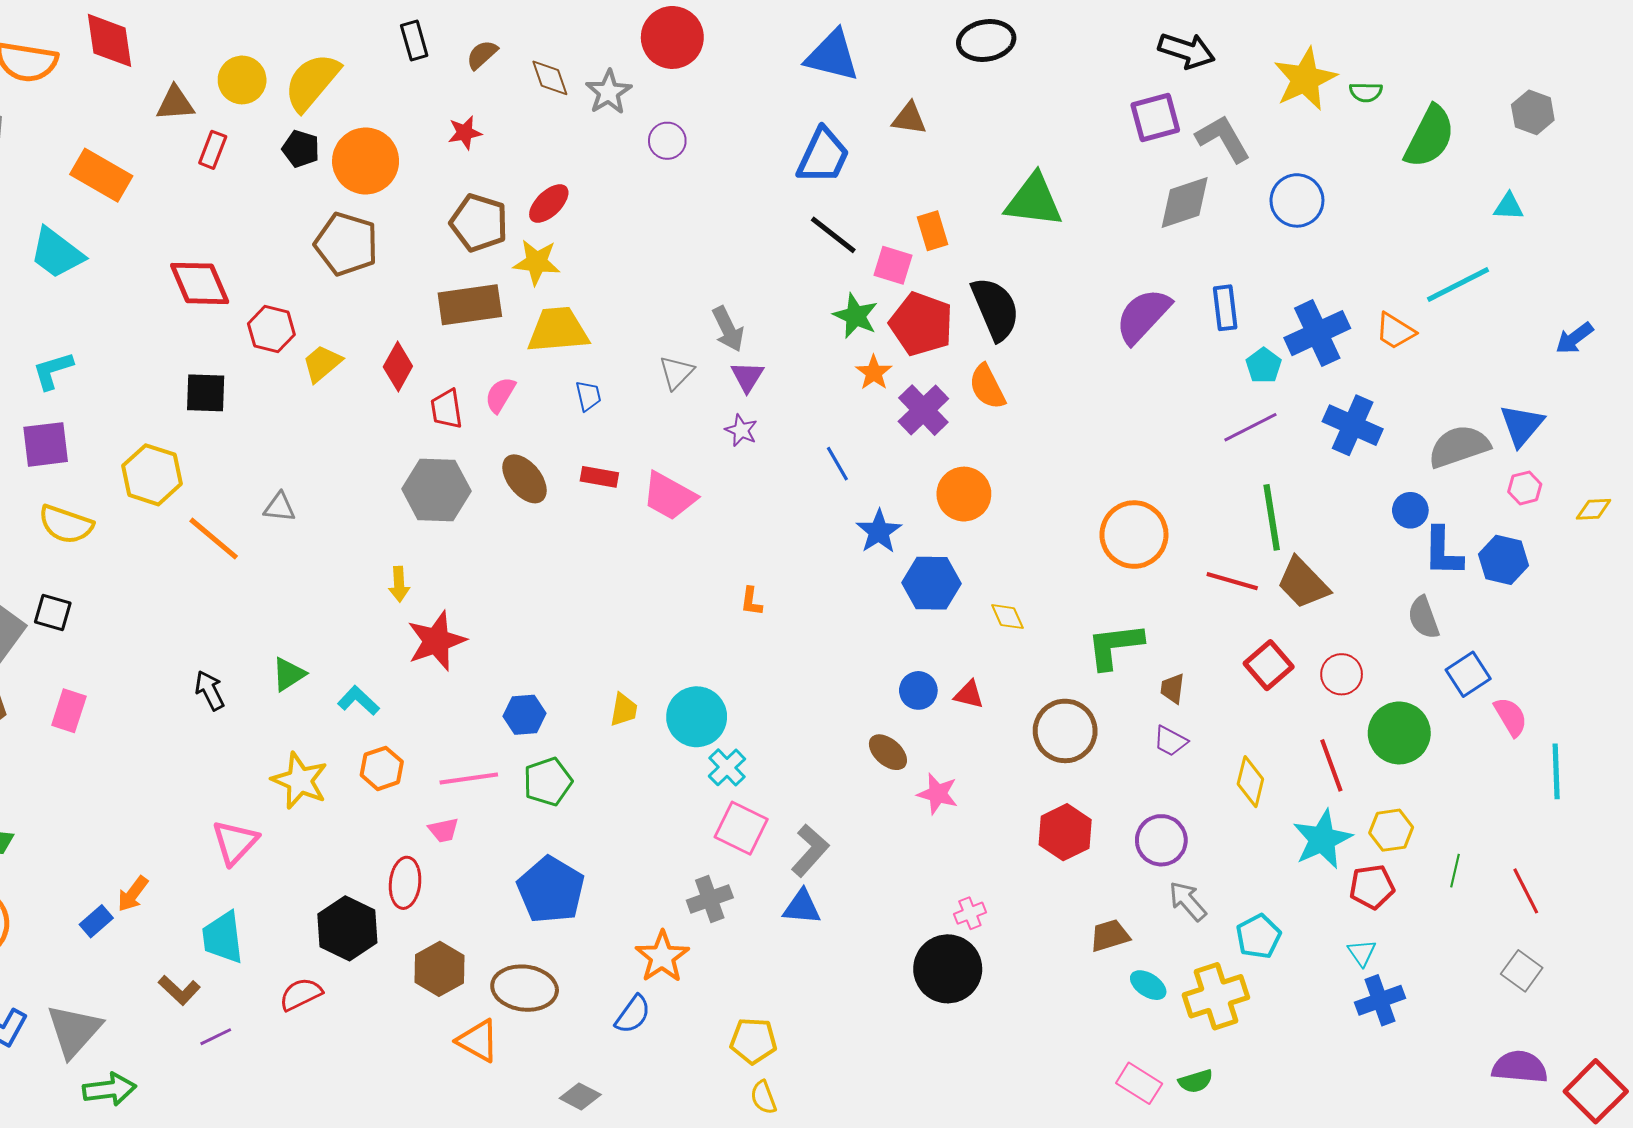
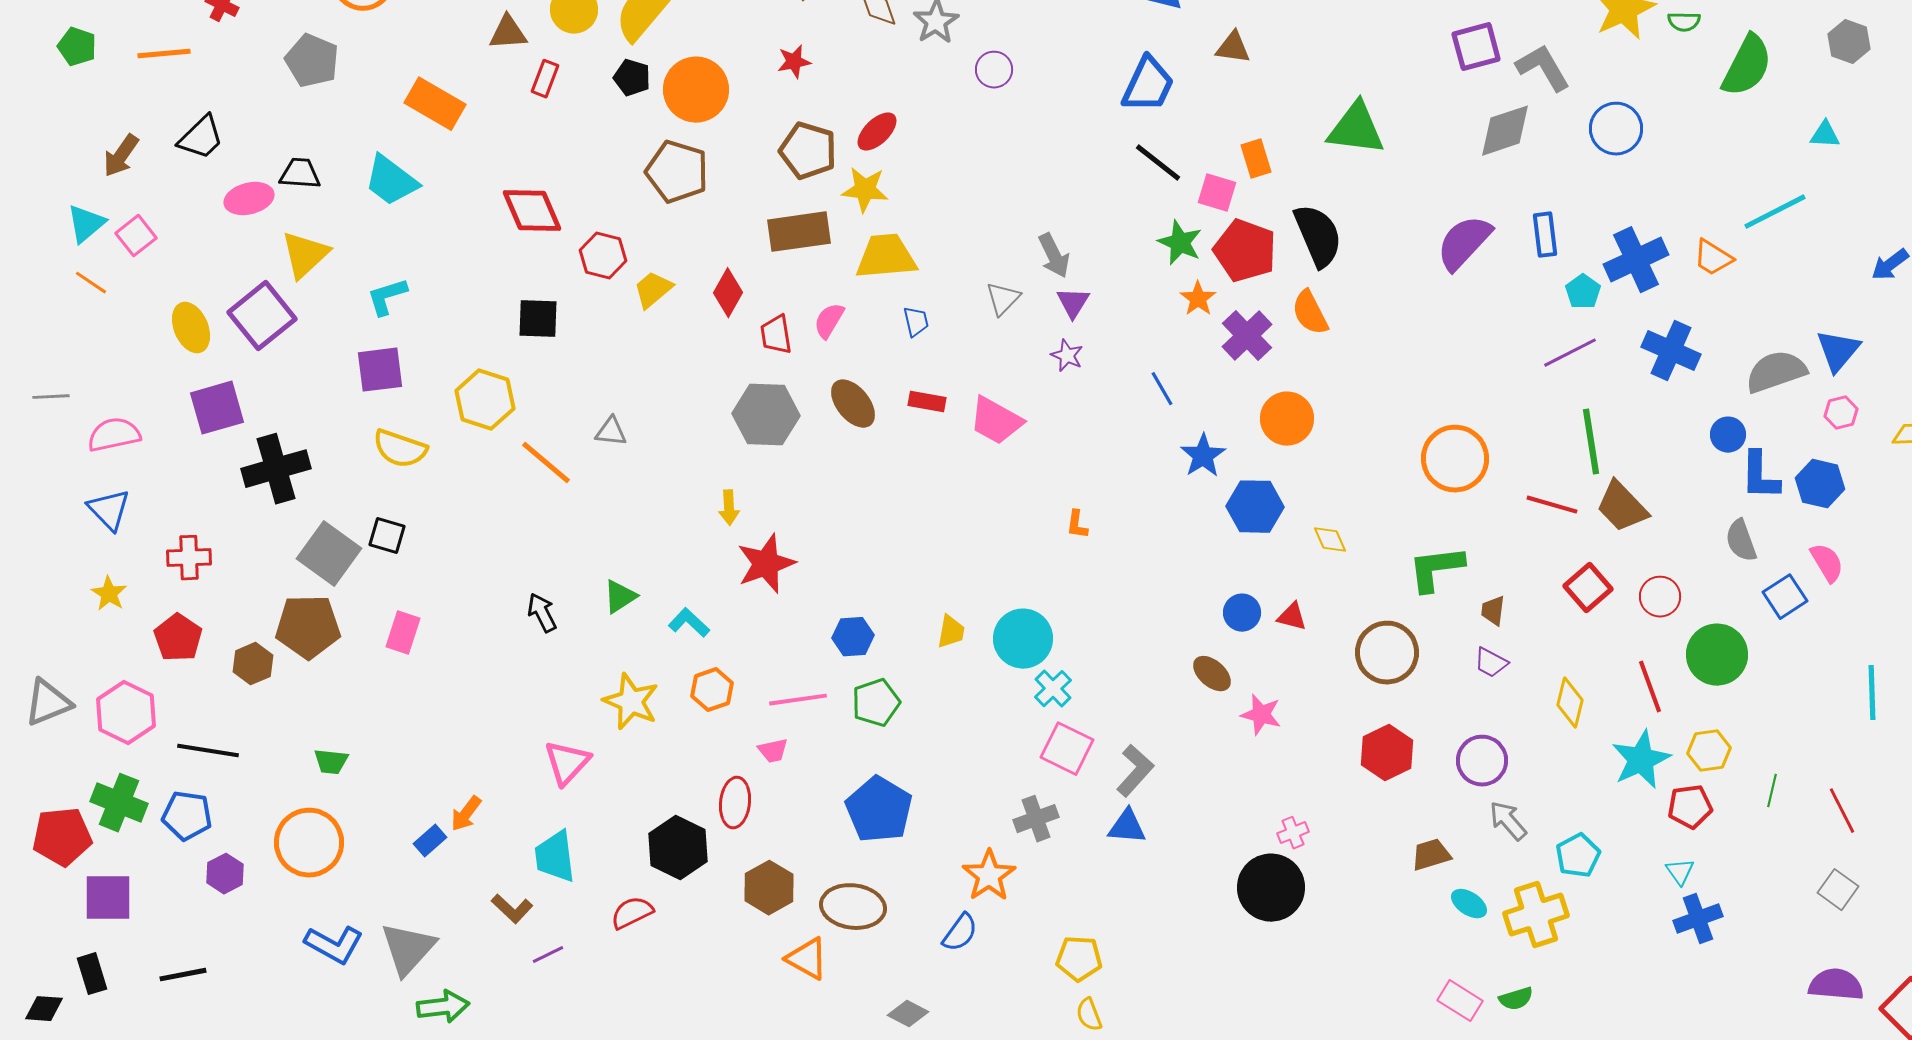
pink semicircle: (1511, 717) -> (1827, 563), moved

